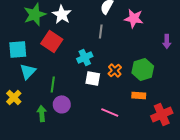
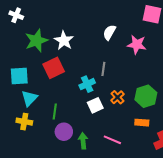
gray line: (101, 31) -> (103, 69), moved
red square: (52, 41) -> (54, 68), turned 30
white square: (93, 78) -> (95, 105), turned -35
yellow cross: (14, 97) -> (24, 122), moved, turned -35
green arrow: (42, 113) -> (83, 141), moved

